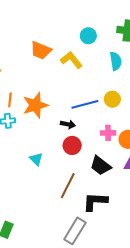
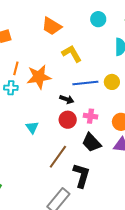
yellow L-shape: (71, 60) -> (72, 54), moved
pink cross: (108, 133) -> (90, 116), moved
black L-shape: (95, 202) -> (81, 175), turned 95

